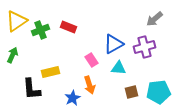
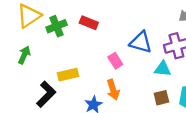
blue triangle: (114, 44) -> (141, 42), turned 45
cyan triangle: (118, 68) -> (163, 69), moved
black L-shape: (32, 89) -> (46, 94), turned -130

